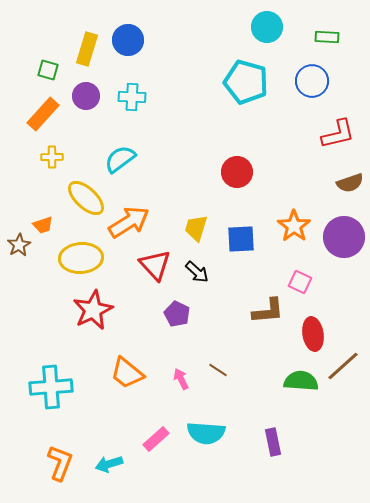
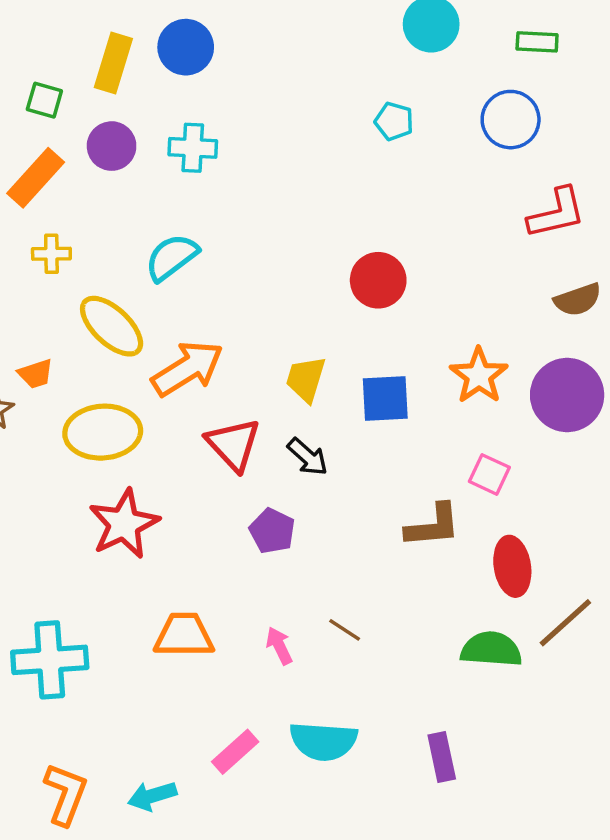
cyan pentagon: (246, 82) -> (394, 121), size x0.5
orange trapezoid: (127, 373) -> (184, 635), turned 141

